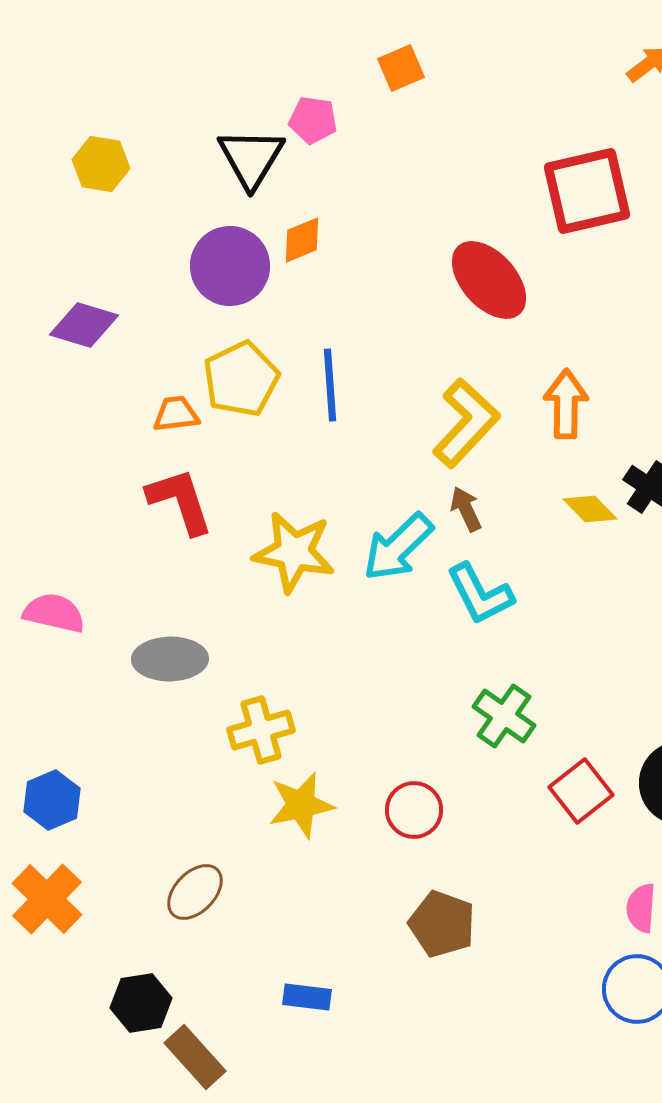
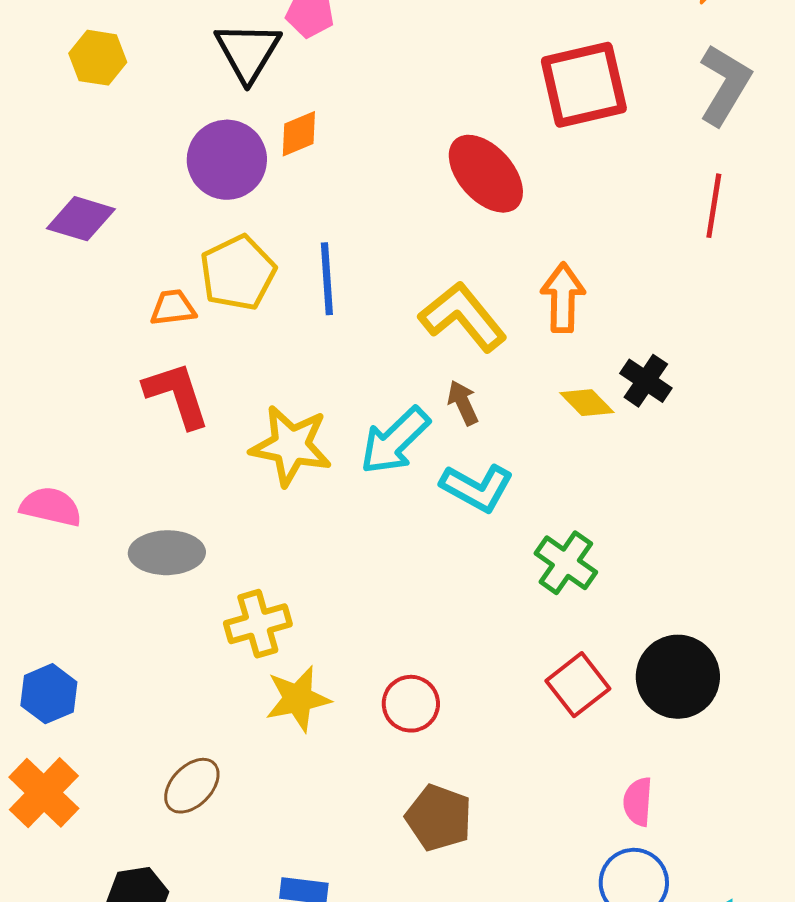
yellow L-shape: (466, 423) -> (463, 317), turned -82
cyan L-shape: (480, 594) -> (477, 488), turned -34
green cross: (504, 716) -> (566, 563), moved

